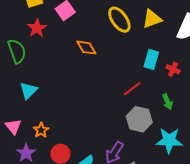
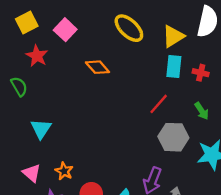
yellow triangle: (152, 19) -> (173, 36), moved
green semicircle: (17, 51) -> (19, 86), size x0.7

